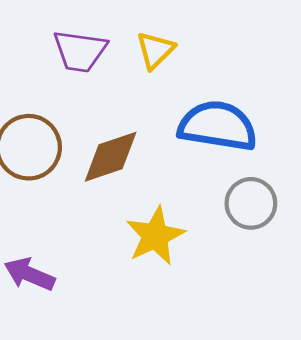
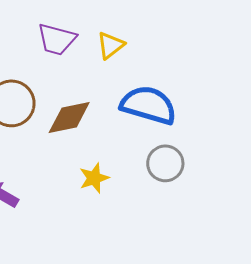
yellow star: (155, 236) -> (94, 178), size x0.7

